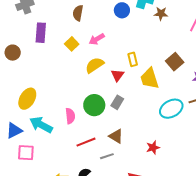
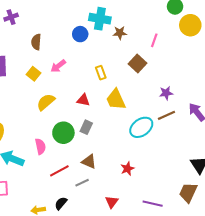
yellow rectangle: (133, 59) -> (101, 73), moved
brown square: (175, 62) -> (137, 64), moved
yellow semicircle: (95, 65) -> (46, 102), moved
red triangle: (117, 75) -> (83, 100), turned -48

